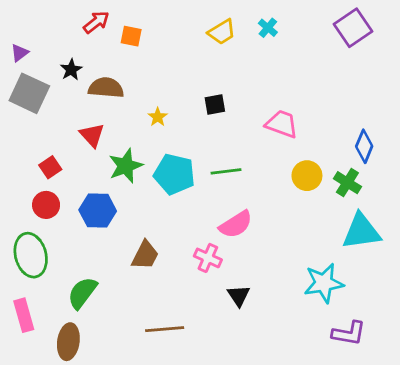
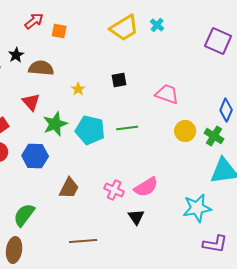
purple square: (353, 28) -> (218, 41), moved, turned -32
yellow trapezoid: (222, 32) -> (124, 28), size x1.4
pink semicircle: (236, 224) -> (146, 187), moved

